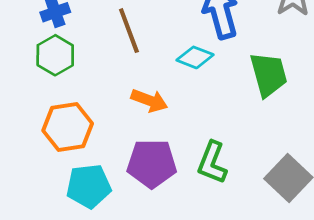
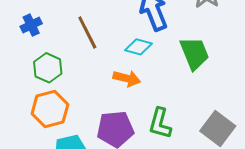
green hexagon: (55, 55) -> (48, 68), moved
orange arrow: (149, 101) -> (127, 78), moved

